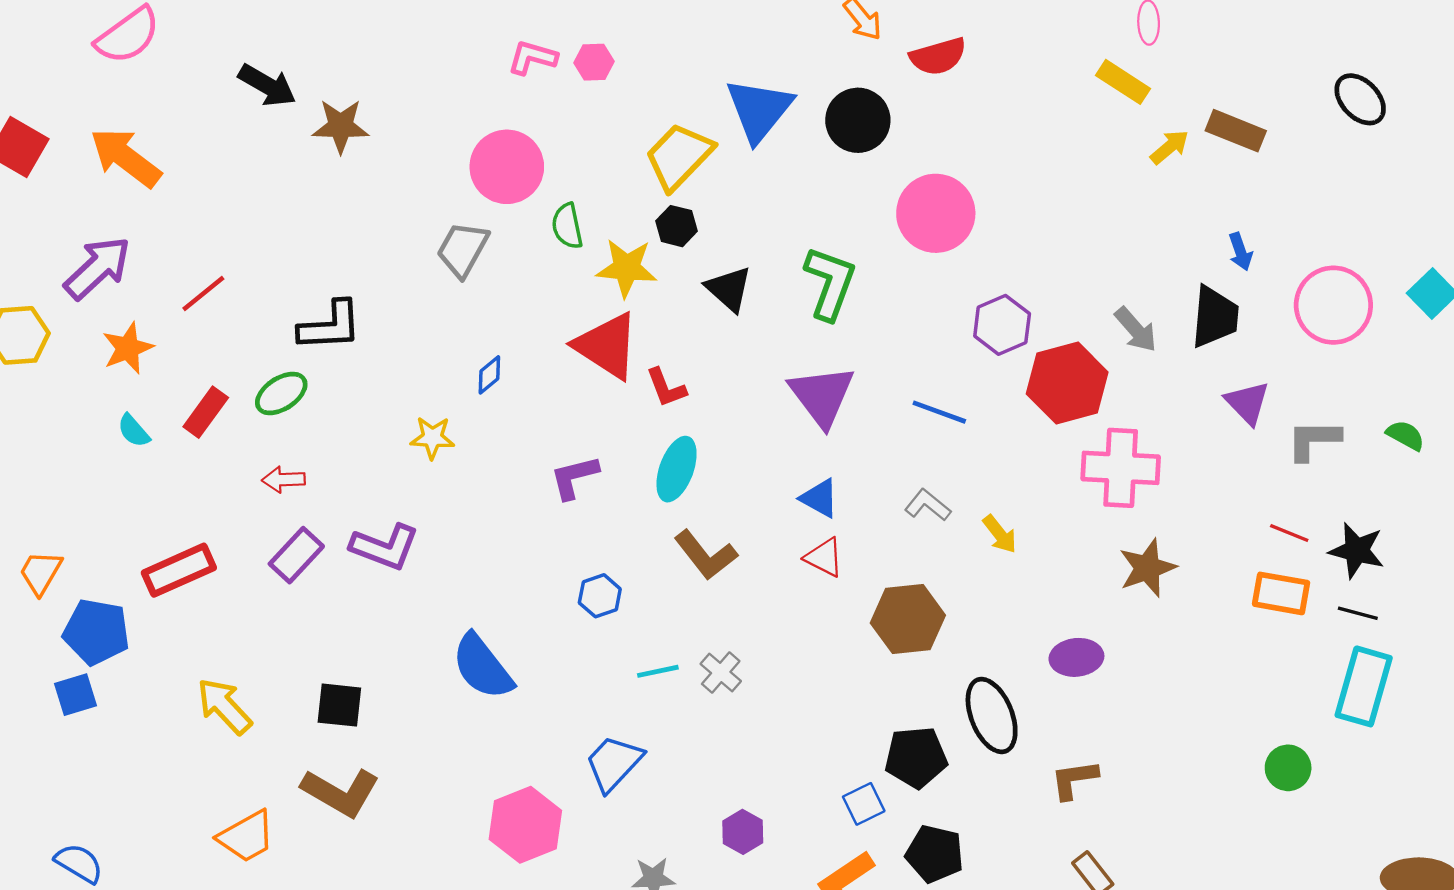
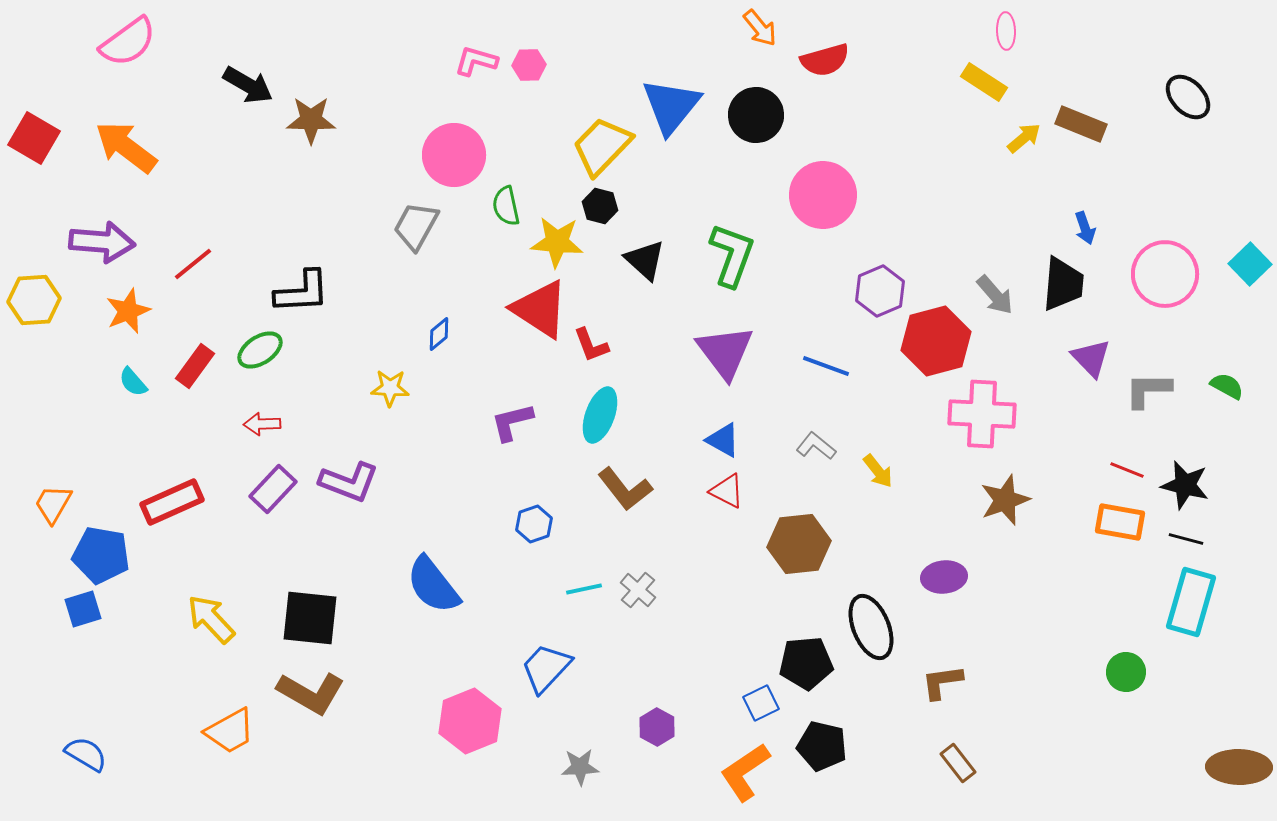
purple arrow: (98, 268) -> (102, 242), turned 48
black square: (339, 705) -> (310, 618), size x1.4

